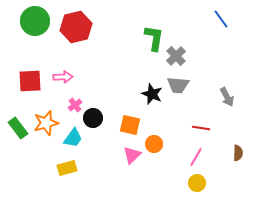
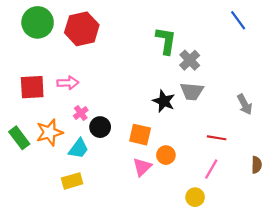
yellow circle: (197, 183) -> (195, 197), moved

